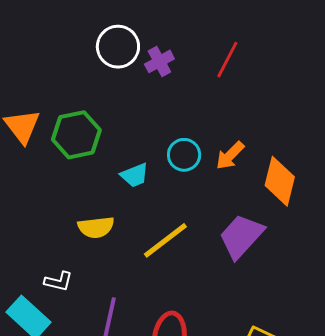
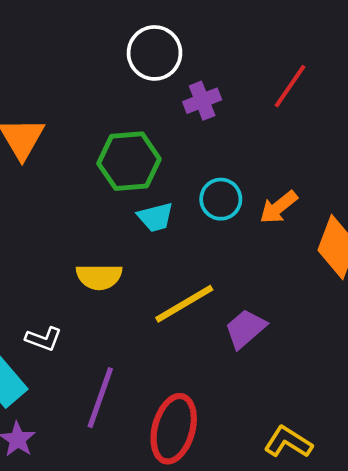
purple cross: (159, 61) -> (202, 101), moved
green hexagon: (76, 135) -> (129, 161), moved
purple trapezoid: (241, 236) -> (245, 329), moved, size x0.7

